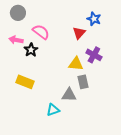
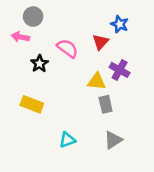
gray circle: (18, 13) -> (33, 17), moved
pink semicircle: (41, 32) -> (67, 48), moved
pink arrow: (16, 40) -> (20, 37), moved
gray triangle: (69, 95) -> (113, 140), moved, turned -35

